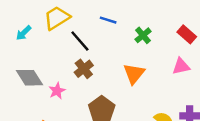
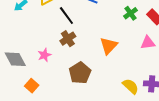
green cross: (143, 35) -> (131, 13), moved
gray diamond: (29, 78) -> (15, 59), moved

